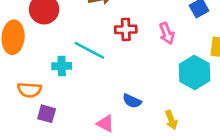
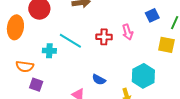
red cross: (126, 29) -> (104, 37), moved
cyan hexagon: (195, 73) -> (143, 76), moved

